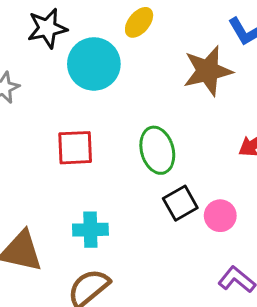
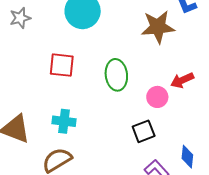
black square: (180, 203) -> (144, 131), moved
pink circle: (220, 216) -> (157, 97), moved

